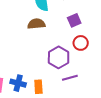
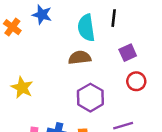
purple hexagon: (59, 57) -> (90, 98), moved

